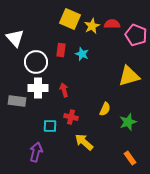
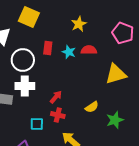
yellow square: (70, 19) -> (29, 17), moved
red semicircle: (112, 24) -> (89, 50), moved
red arrow: (64, 90) -> (56, 97), moved, turned 56
yellow semicircle: (105, 109) -> (92, 107), turned 32

